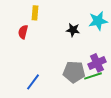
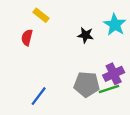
yellow rectangle: (35, 13) -> (41, 15), turned -56
cyan star: (98, 21) -> (115, 25), turned -30

